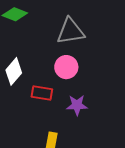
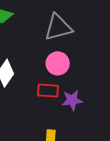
red rectangle: (42, 93) -> (48, 91), moved

